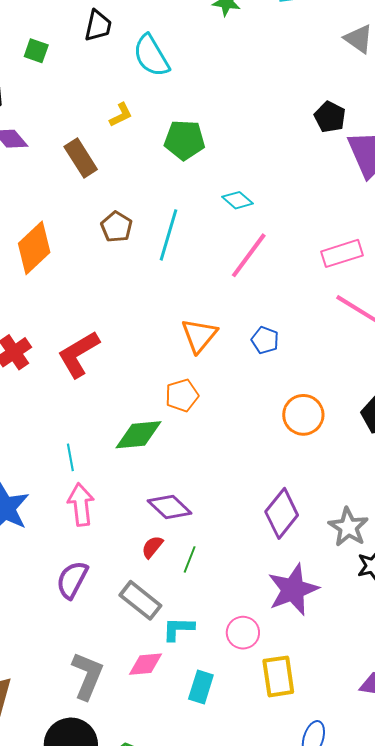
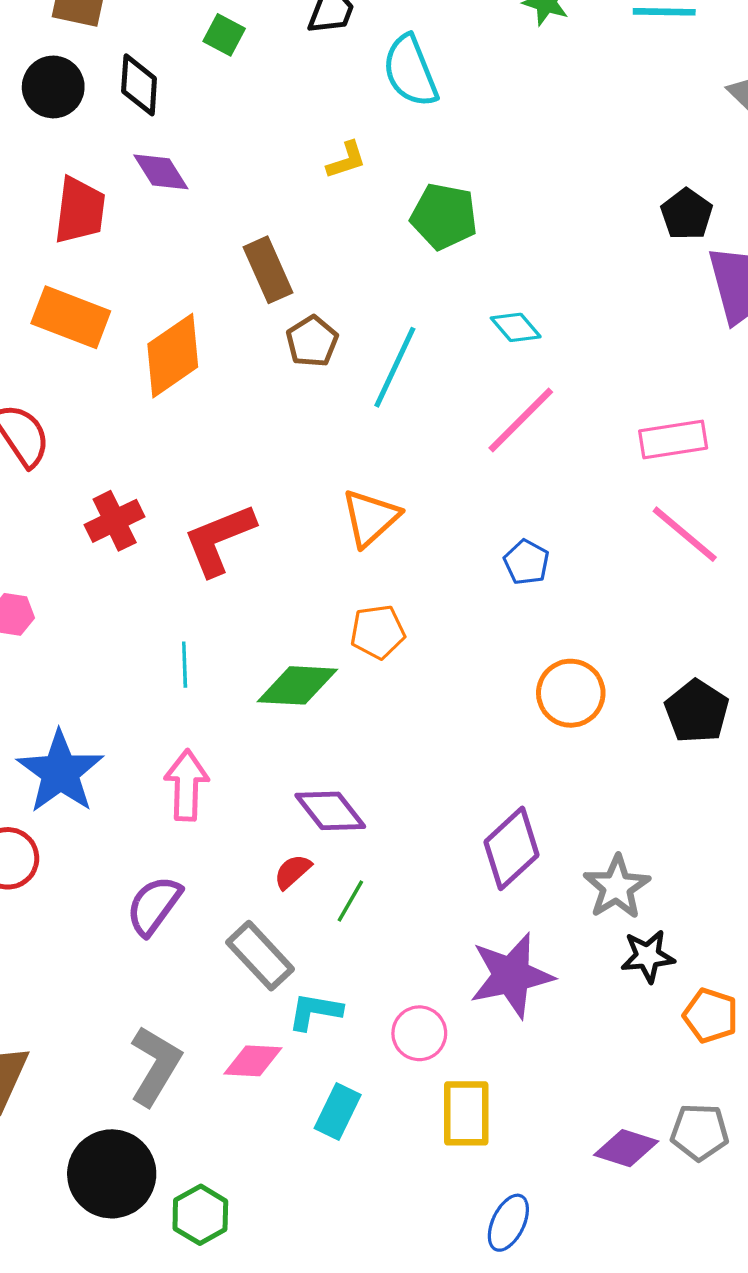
brown rectangle: (81, 158) -> (268, 270), moved
orange triangle: (199, 335) -> (370, 518), moved
cyan line: (70, 457) -> (185, 665), moved

